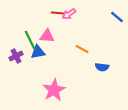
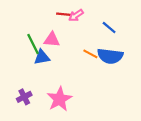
blue line: (117, 17) -> (109, 27), moved
purple cross: (16, 56) -> (24, 97), moved
blue semicircle: (102, 67) -> (110, 56), moved, size x1.6

